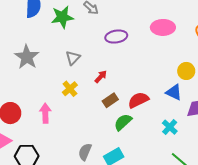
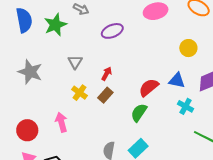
blue triangle: (174, 92) -> (177, 81), moved
brown rectangle: (110, 100) -> (105, 95), moved

